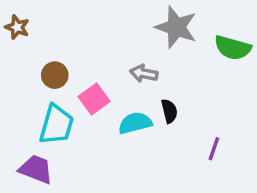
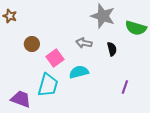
black semicircle: (169, 111) -> (112, 49), moved
cyan trapezoid: (56, 125) -> (48, 85), moved

